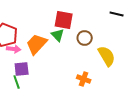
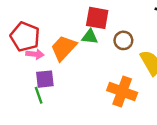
green triangle: (58, 35) -> (90, 37), turned -40
orange cross: (84, 79) -> (122, 92), size x1.6

